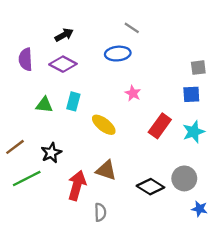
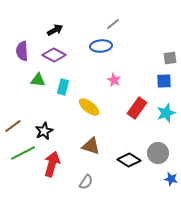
gray line: (132, 28) -> (113, 24), turned -72
green triangle: (44, 105) -> (38, 80), moved
red arrow: (77, 185) -> (52, 164), moved
gray semicircle: (100, 212) -> (86, 182), turned 35

